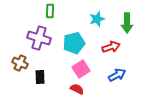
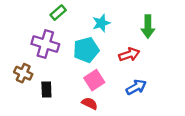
green rectangle: (50, 11) -> (58, 13), turned 48
cyan star: (97, 19) -> (101, 23), moved

